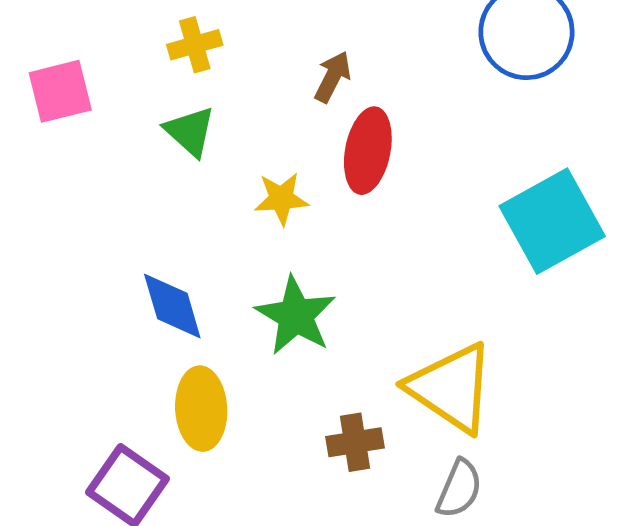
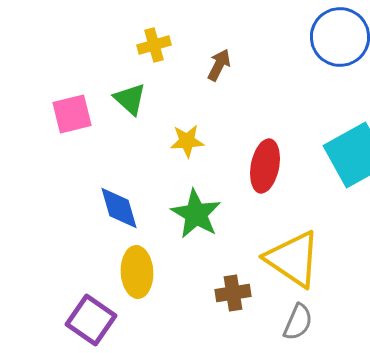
yellow cross: (195, 45) -> (154, 45), moved
pink square: (60, 91) -> (72, 114), moved
red ellipse: (368, 151) -> (265, 166), moved

